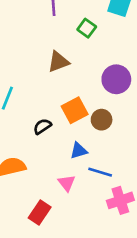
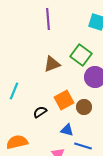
green square: (87, 28) -> (81, 55), moved, size x1.5
blue triangle: (79, 151) -> (67, 130), turned 32

